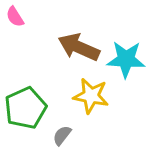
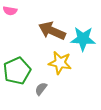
pink semicircle: (15, 17) -> (10, 11), turned -48

